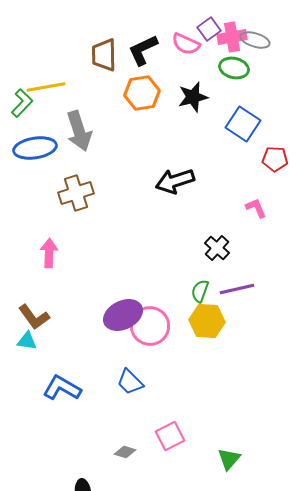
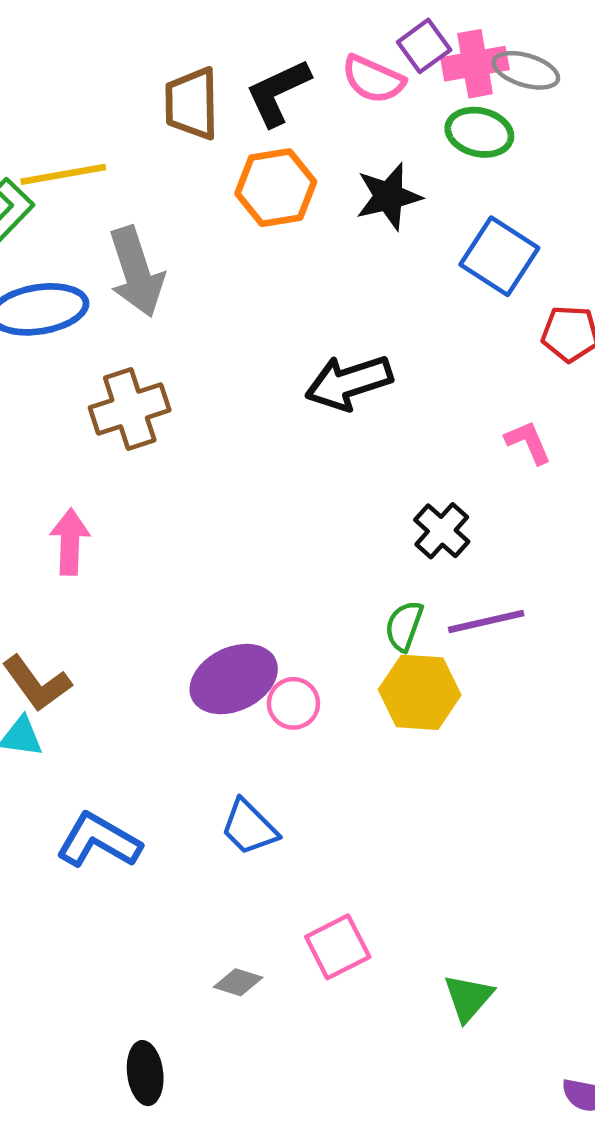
pink circle: (150, 326) -> (293, 703), size x0.6

